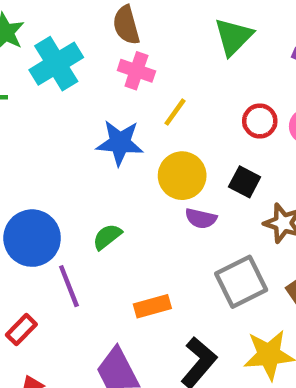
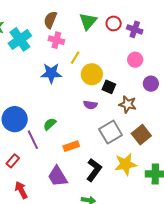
brown semicircle: (126, 25) -> (50, 20), turned 42
green triangle: (233, 37) -> (88, 21), moved
red circle: (260, 121) -> (114, 23), moved
yellow circle: (182, 176) -> (92, 74), moved
green semicircle: (107, 237) -> (50, 124), moved

